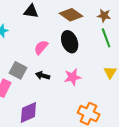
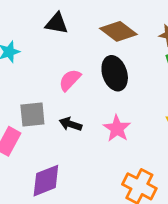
gray square: (18, 70) -> (32, 115), turned -36
pink star: (73, 77) -> (117, 128), turned -30

